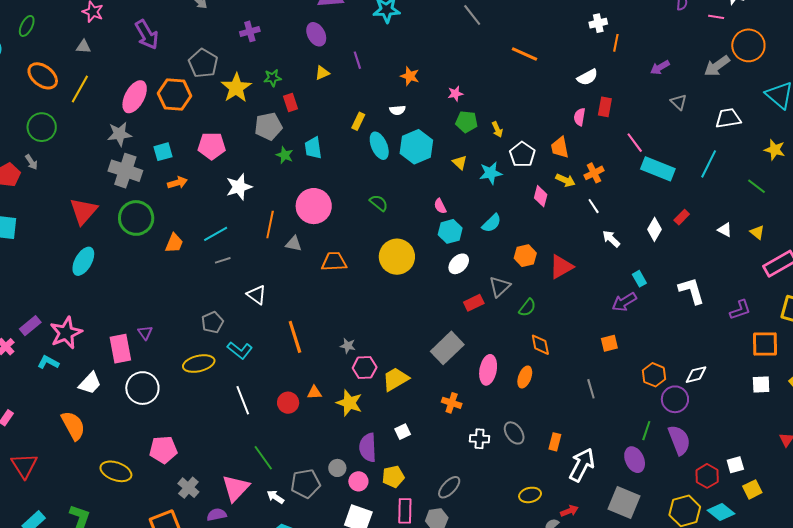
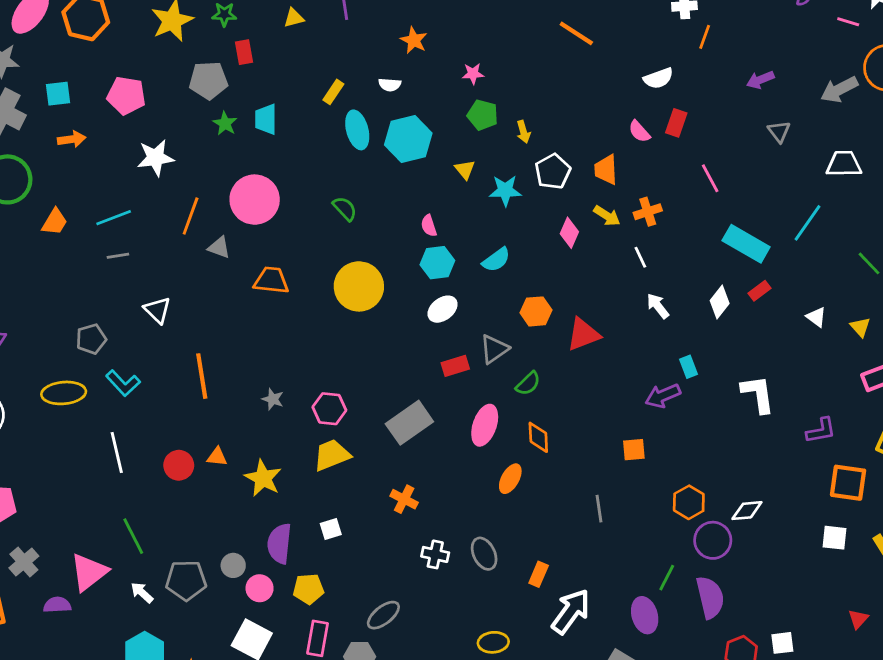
pink semicircle: (580, 117) -> (639, 131), turned -60
cyan rectangle: (658, 169) -> (746, 244), moved
pink hexagon: (365, 368) -> (329, 409), moved
pink ellipse: (488, 370) -> (485, 425), moved

